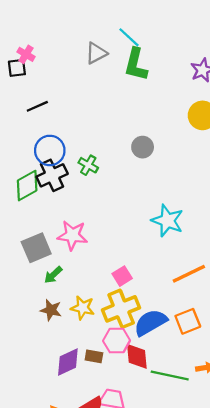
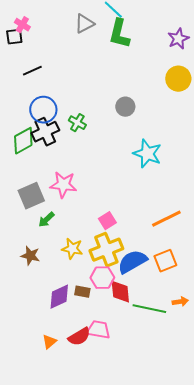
cyan star: (167, 221) -> (147, 154), moved
brown star: (51, 310) -> (30, 256), moved

